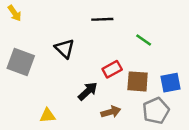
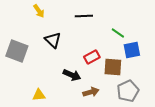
yellow arrow: (15, 13) -> (39, 11), moved
blue square: (170, 83) -> (132, 50), moved
black arrow: (88, 91) -> (72, 75), turned 66

